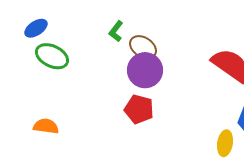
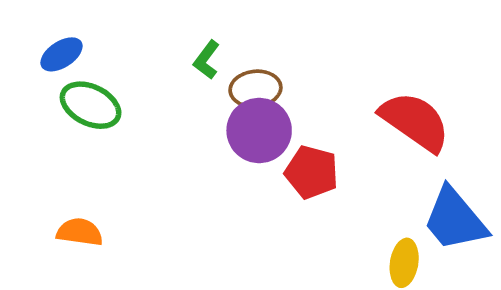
brown ellipse: (143, 47) -> (255, 89), turned -40
red pentagon: (139, 109) -> (312, 172), moved

